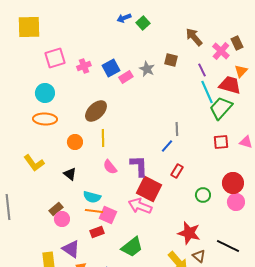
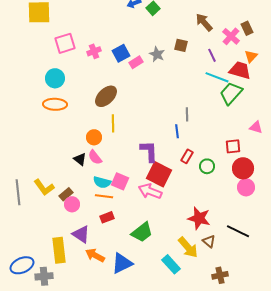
cyan line: (207, 92) -> (217, 77), turned -45
orange circle: (75, 142) -> (94, 137), moved
red square: (221, 142) -> (233, 146), moved
blue line: (167, 146) -> (177, 131), turned -48
yellow L-shape: (34, 163) -> (44, 187), moved
pink semicircle: (110, 167) -> (95, 157), moved
green circle: (203, 195) -> (207, 166), moved
pink square: (108, 215) -> (120, 181), moved

